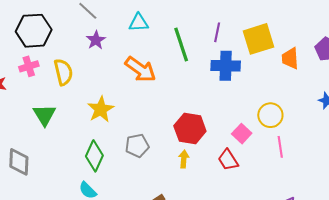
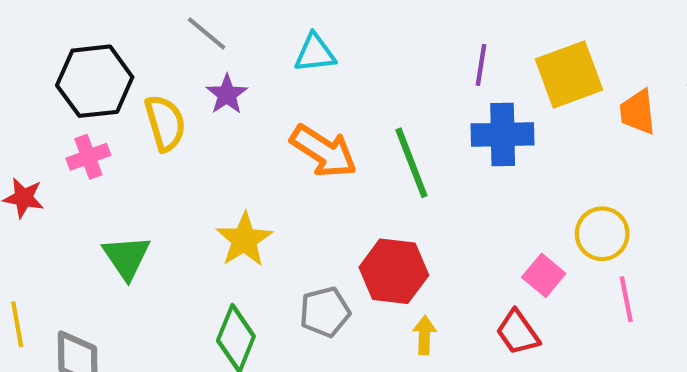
green line: (181, 45) -> (411, 163), moved
yellow semicircle: (63, 72) -> (165, 123), moved
red hexagon: (190, 129) -> (394, 271), moved

